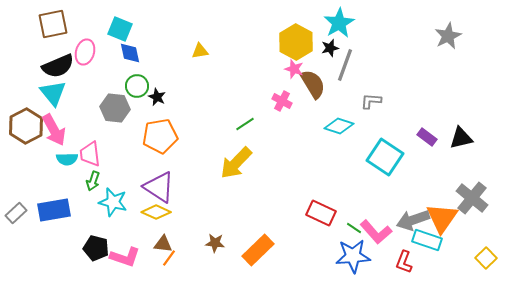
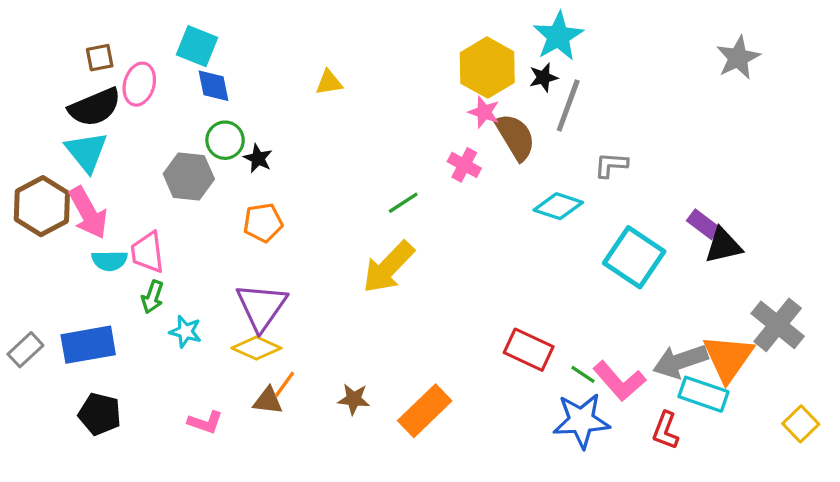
brown square: (53, 24) -> (100, 58), moved, size x0.6
orange pentagon: (160, 136) -> (263, 223), size x0.7
black triangle: (461, 138) -> (723, 246), moved
purple triangle: (159, 187) -> (261, 307), turned 32
cyan star: (113, 202) -> (185, 332), size x0.7
black pentagon: (96, 248) -> (100, 414), moved
pink L-shape: (125, 257) -> (205, 422), size x0.7
orange line: (169, 258) -> (284, 384), moved

